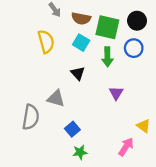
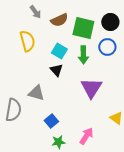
brown semicircle: (81, 18) -> (59, 20), turned -36
cyan square: (81, 43) -> (59, 51), moved
purple triangle: (116, 93) -> (91, 88), size x1.6
pink arrow: (126, 147) -> (86, 136), moved

